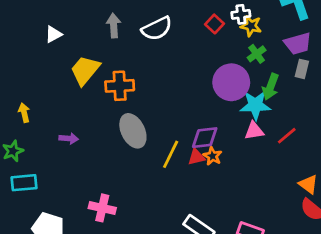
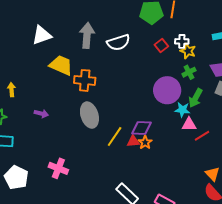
gray arrow: (114, 26) -> (87, 35), size x1.4
white triangle: (53, 34) -> (42, 35), size x1.5
yellow trapezoid: (85, 70) -> (61, 65), turned 65
cyan star: (255, 105) -> (182, 110), size x0.7
pink triangle: (254, 131) -> (189, 124), moved

